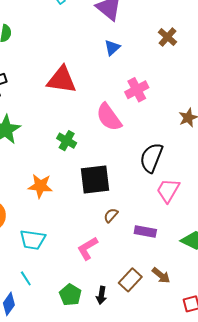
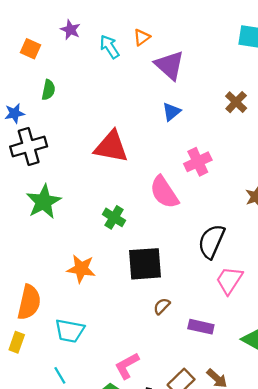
pink L-shape: (88, 248) -> (127, 366), moved

